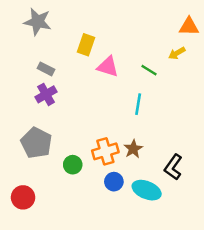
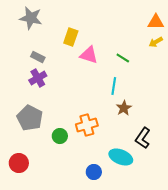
yellow arrow: (177, 53) -> (156, 42), moved
brown star: (133, 149) -> (124, 108), moved
blue circle: (114, 182) -> (94, 172), moved

